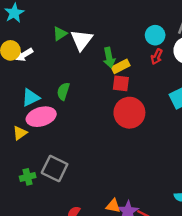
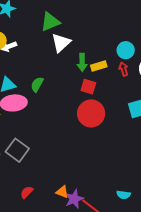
green triangle: (60, 34) -> (50, 22), moved, size x1.5
red arrow: (157, 57) -> (124, 69), turned 128
yellow rectangle: (121, 66) -> (99, 66), moved

